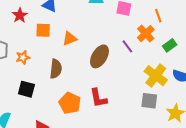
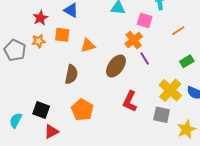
orange line: (158, 16) -> (178, 31), turned 72
orange cross: (146, 34) -> (134, 40), moved
orange star: (23, 57) -> (39, 41), moved
black square: (26, 89) -> (41, 110), moved
red L-shape: (98, 98) -> (130, 101), moved, turned 30

